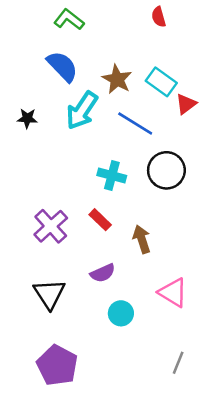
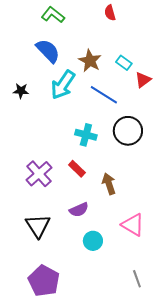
red semicircle: (159, 17) -> (110, 13), moved
cyan rectangle: (161, 82) -> (124, 63), size x0.7
gray line: (178, 363) -> (137, 279), turned -42

